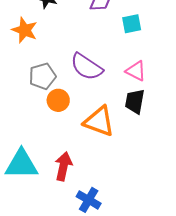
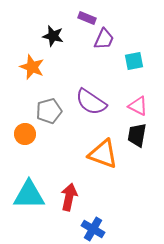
orange circle: (58, 100) -> (25, 134), moved

